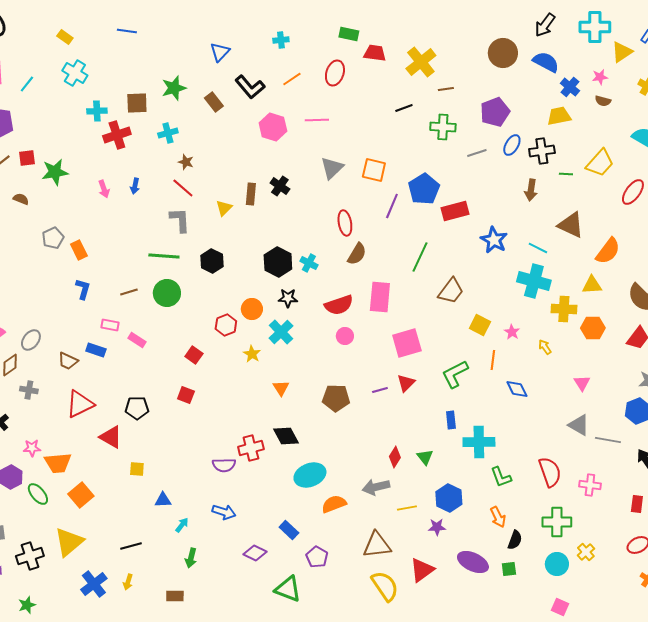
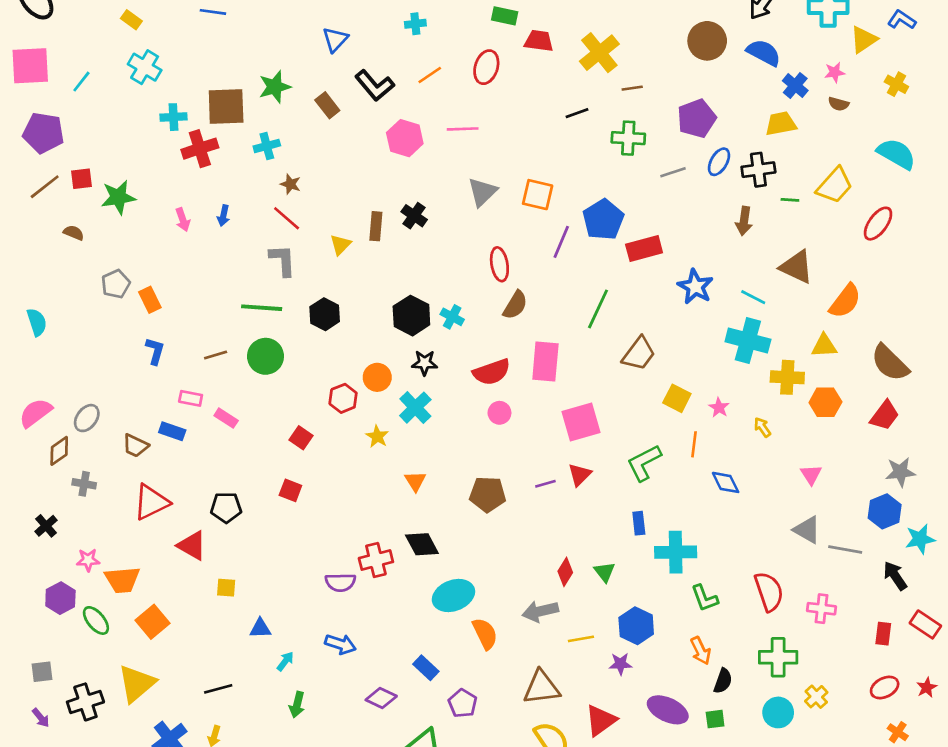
brown square: (137, 103) -> (226, 107), size x1.4
orange semicircle: (334, 504) -> (485, 634), turned 85

